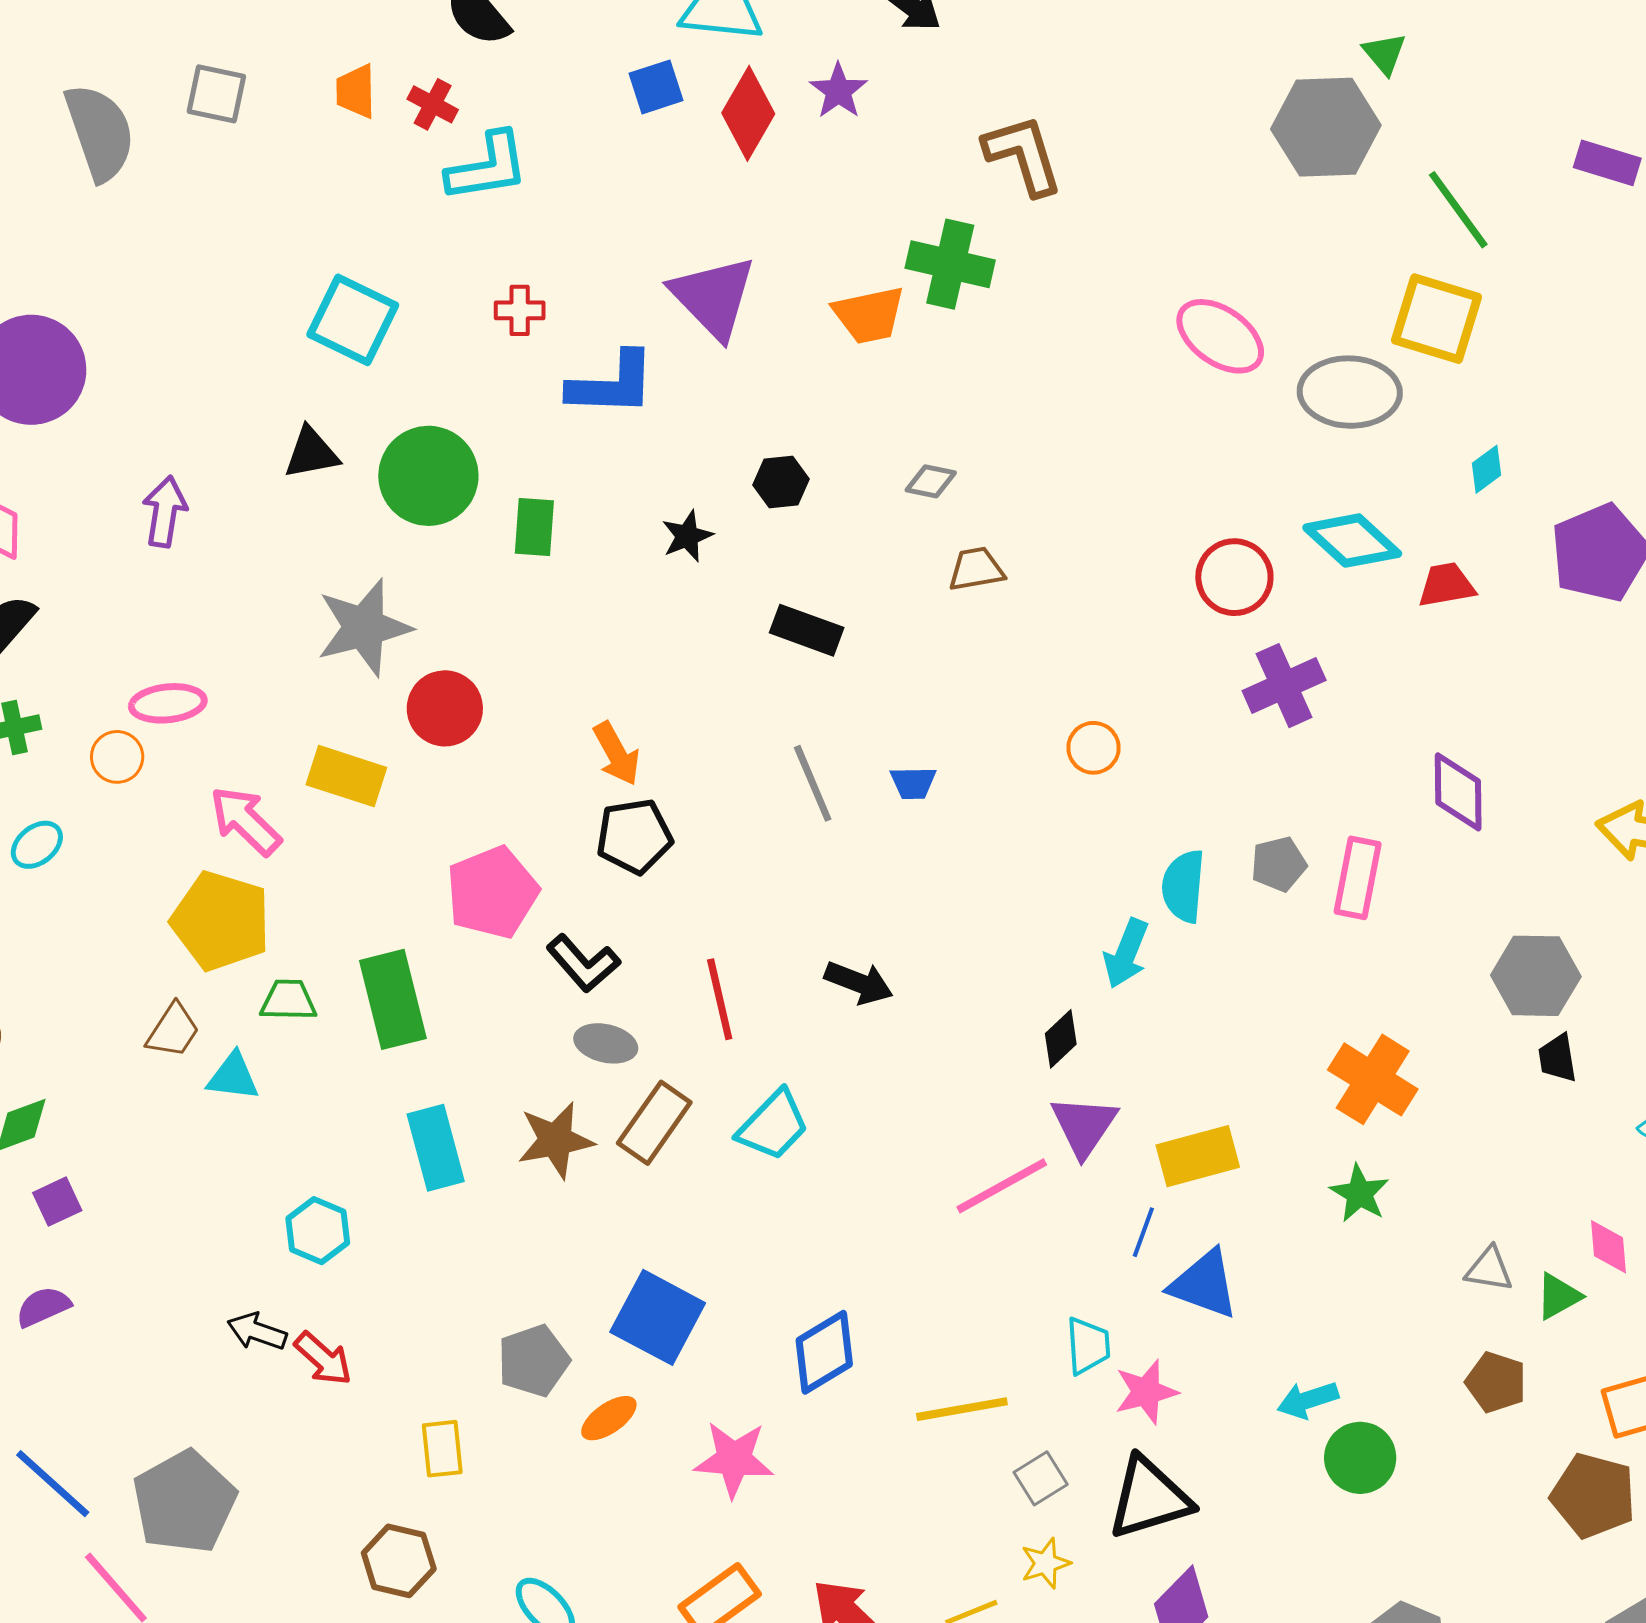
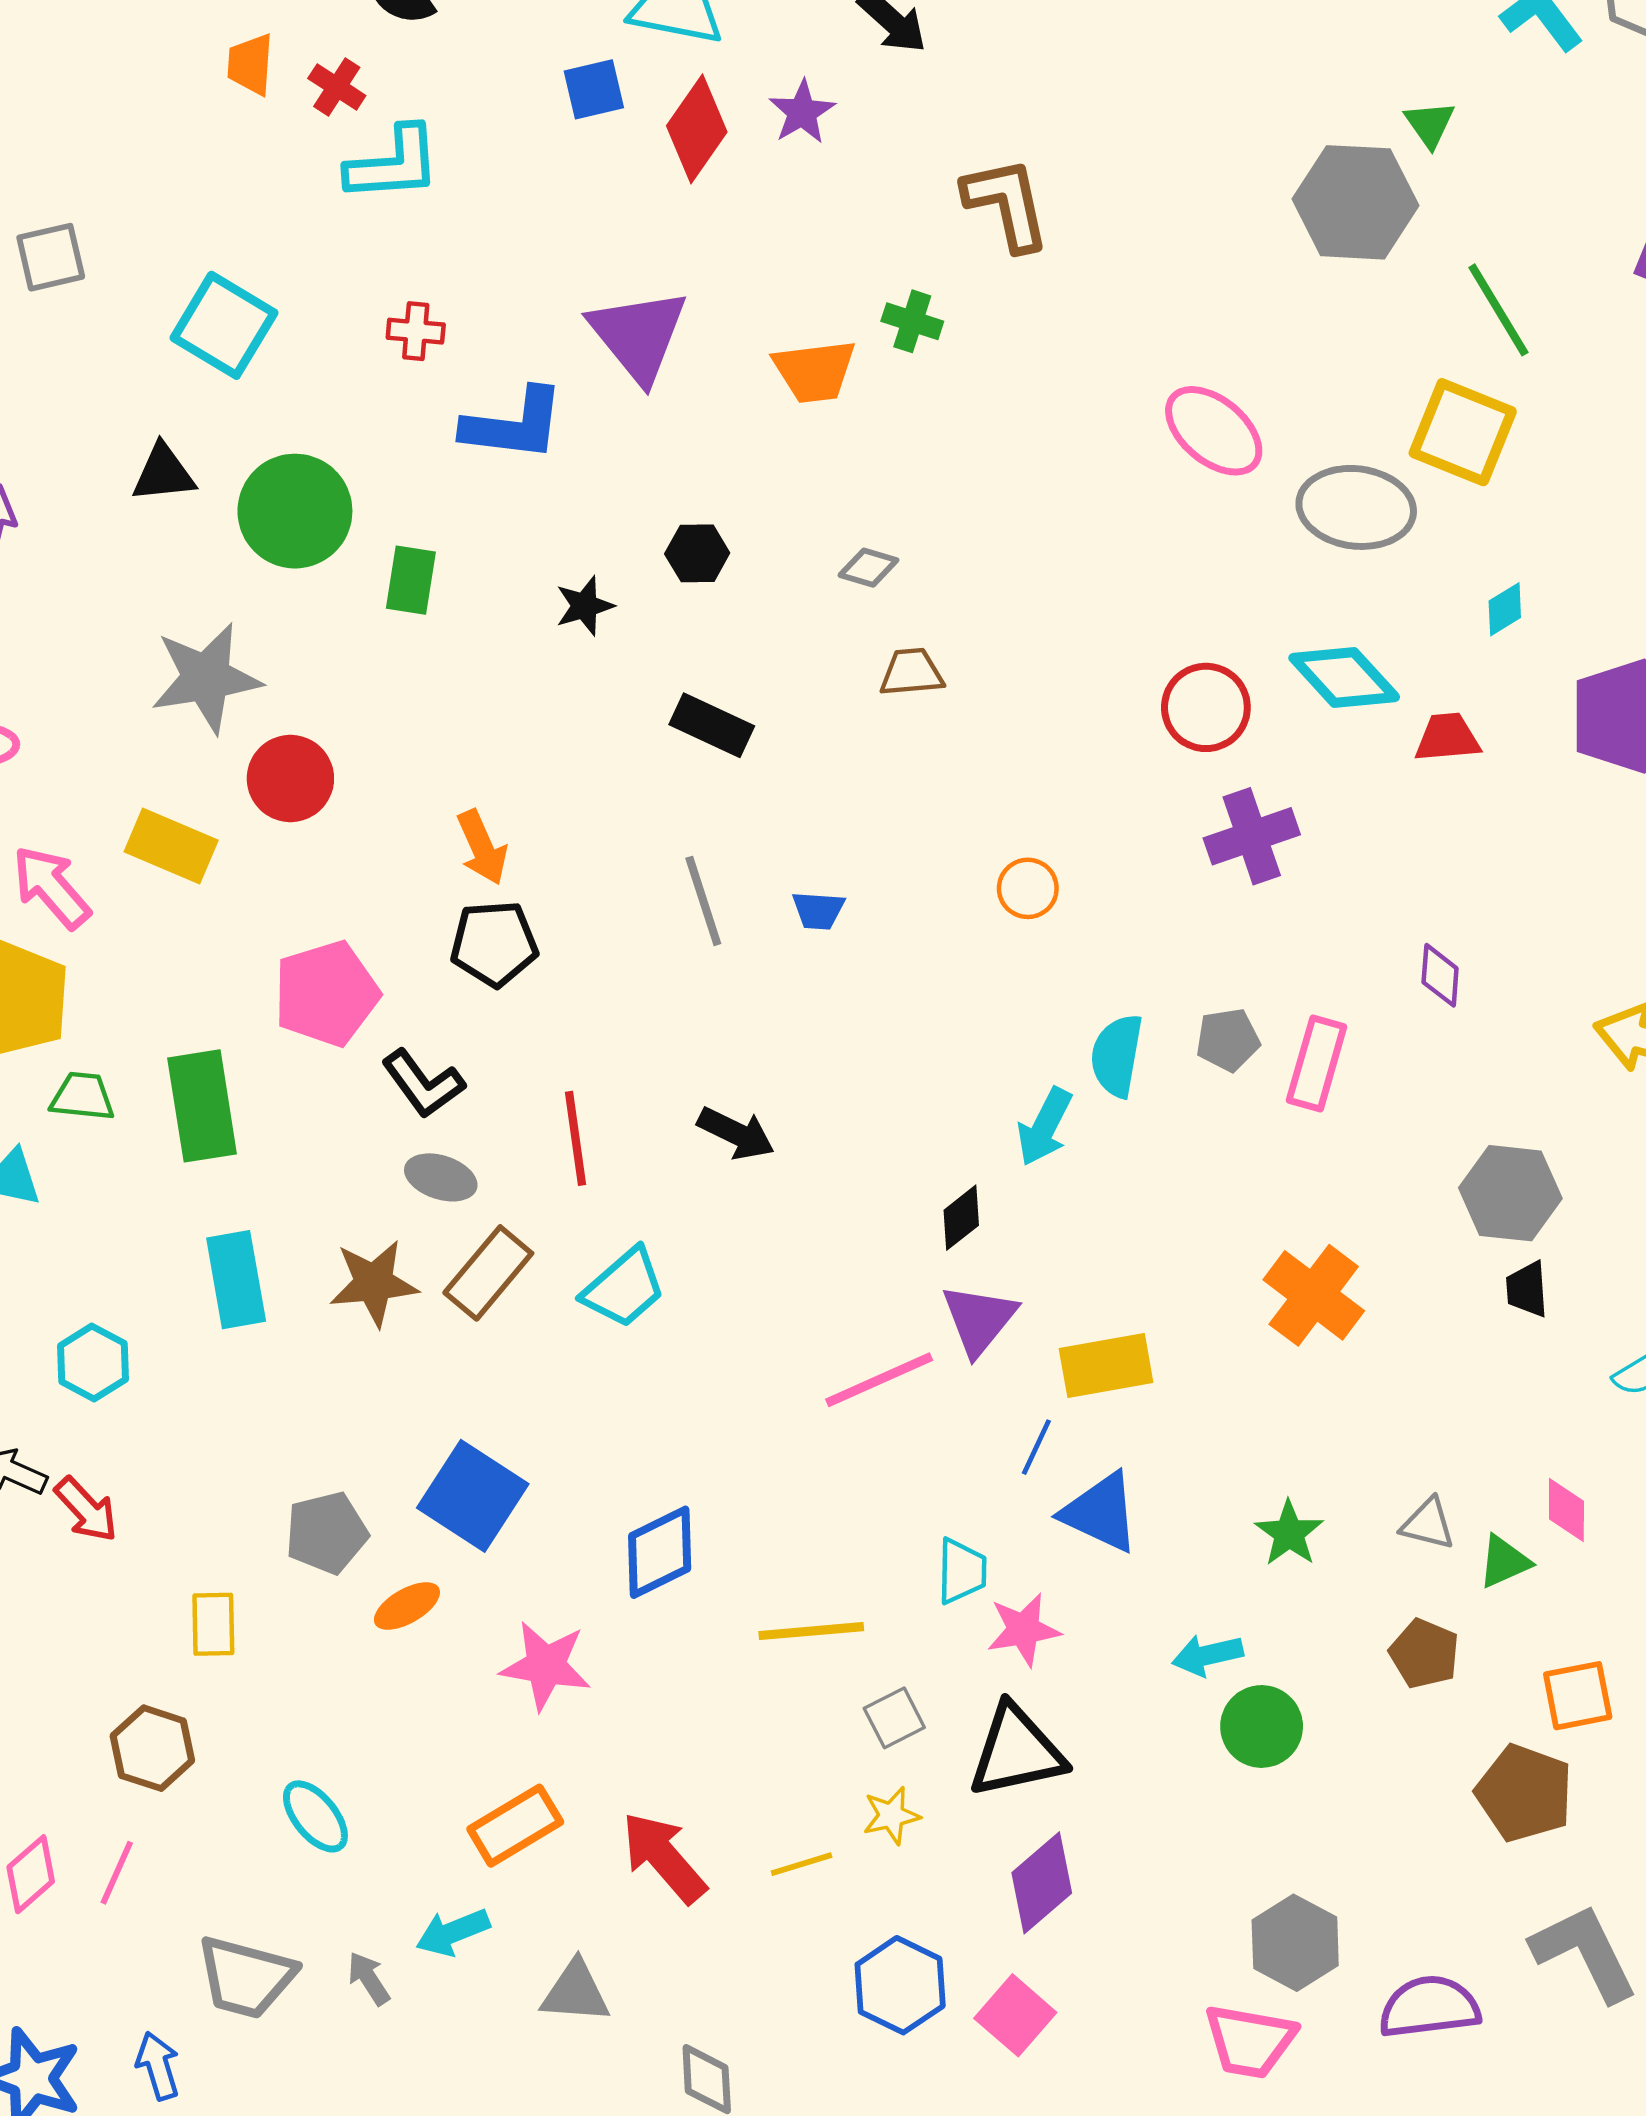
gray square: (216, 94) -> (51, 257), moved, turned -30
green cross: (950, 264) -> (912, 321), size x0.6
purple diamond: (1458, 792) -> (1440, 975), size x0.7
green star: (1360, 1193) -> (1289, 1533), moved

